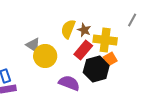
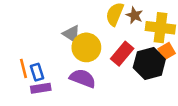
red rectangle: (83, 50) -> (122, 54), moved
purple semicircle: (69, 83) -> (83, 78), moved

